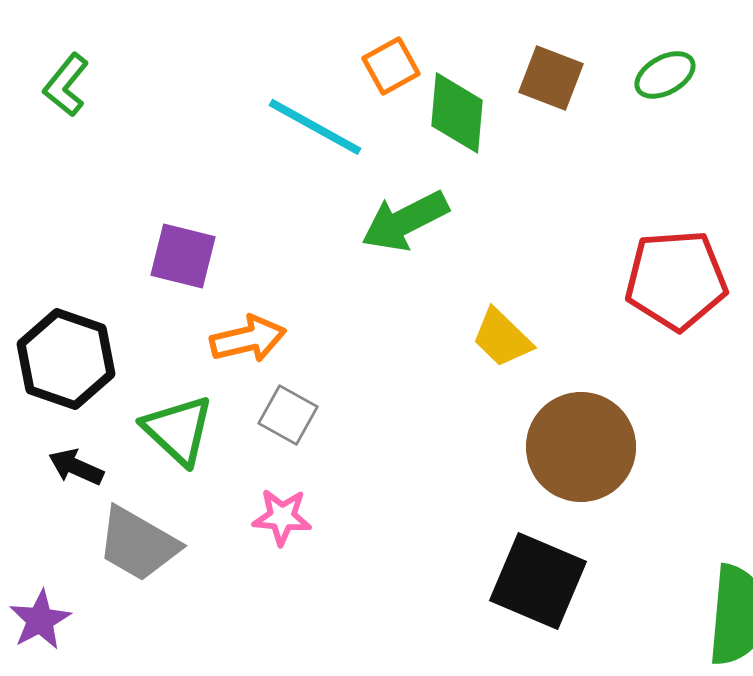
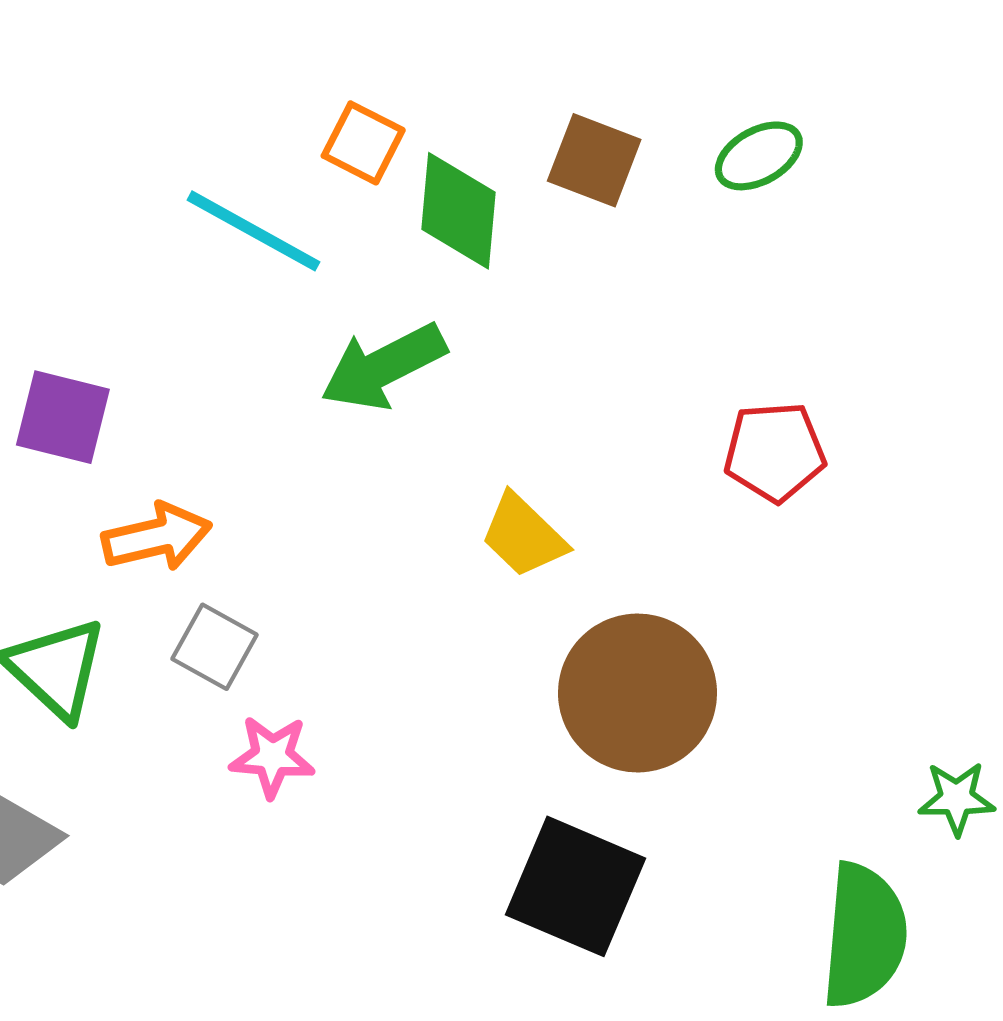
orange square: (391, 66) -> (363, 143), turned -34
red pentagon: (676, 280) -> (775, 452), size x0.7
pink star: (282, 517) -> (272, 756), moved

